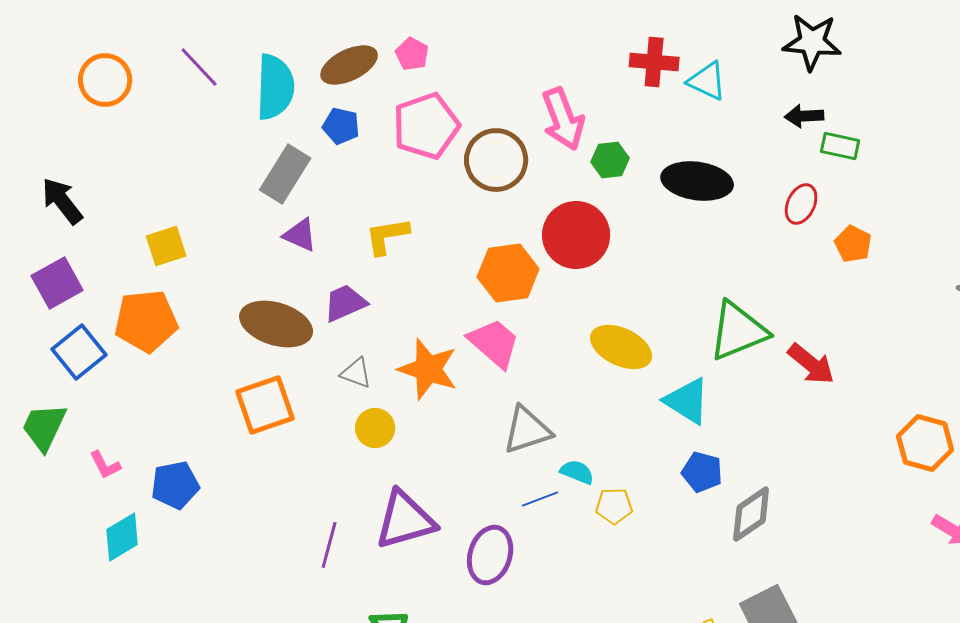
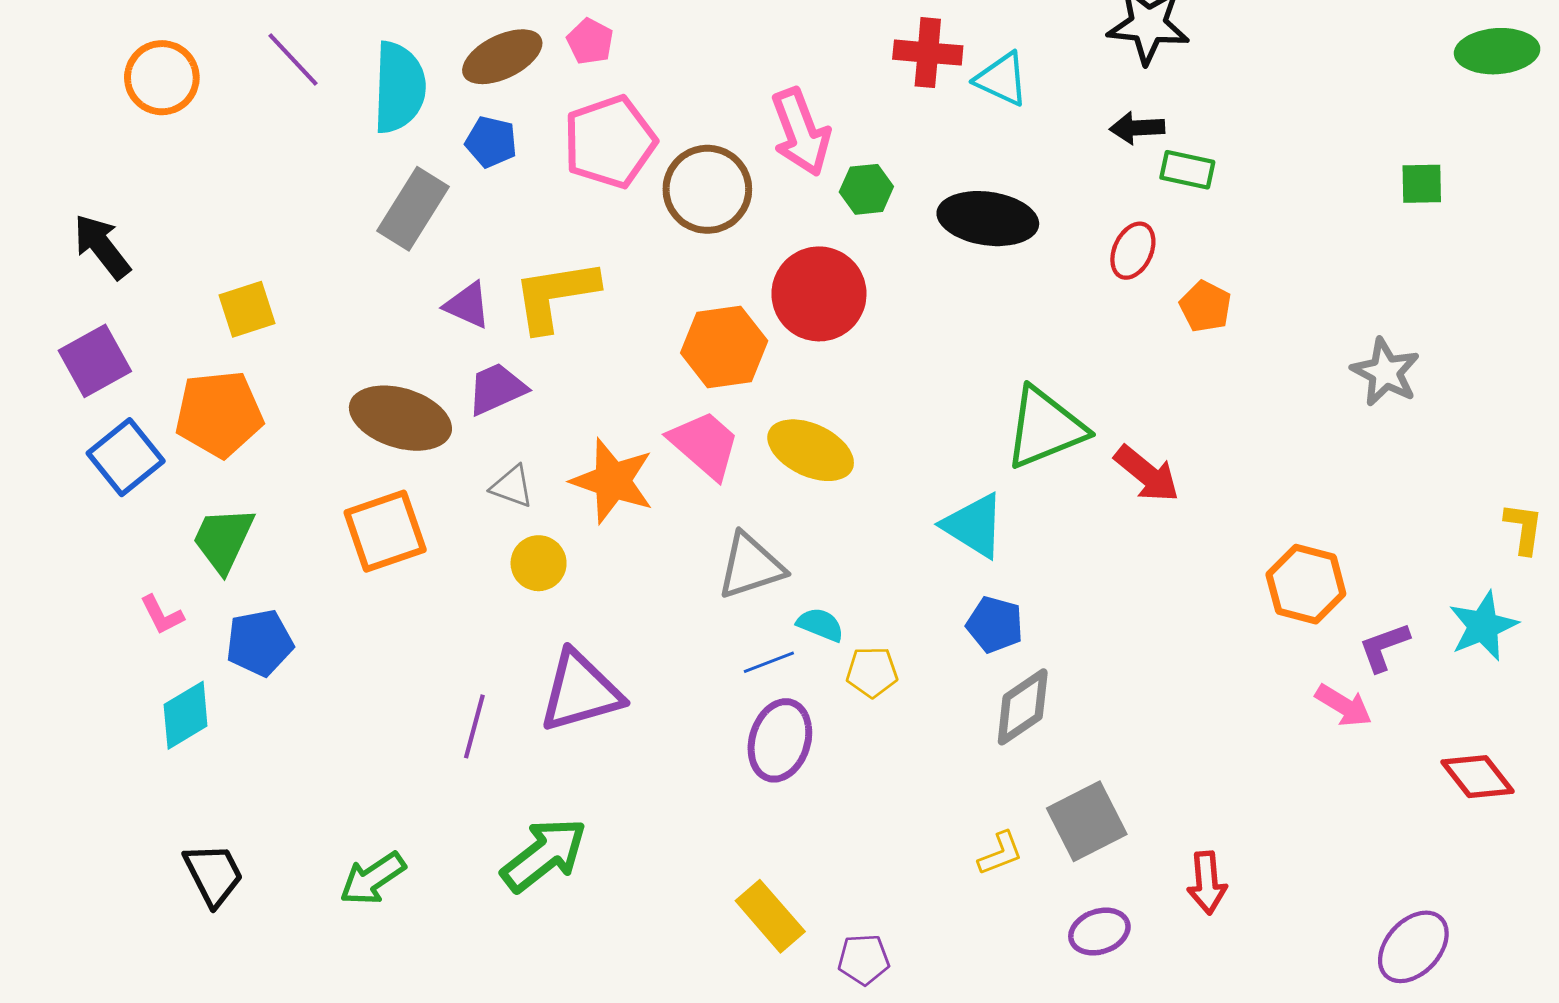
purple triangle: (300, 235) -> (467, 305), moved
yellow L-shape: (387, 236) -> (555, 295), size x1.4
yellow ellipse: (621, 347) -> (811, 450), moved
green trapezoid: (44, 427) -> (223, 539), moved
gray diamond: (751, 514) -> (1023, 707), moved
purple ellipse: (490, 555) -> (780, 740), moved

